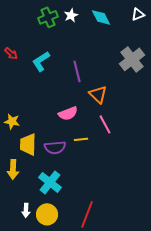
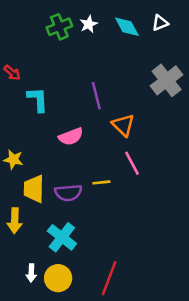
white triangle: (138, 14) -> (160, 23), moved
cyan L-shape: (41, 61) -> (38, 100), moved, turned 120
pink semicircle: (68, 113) -> (71, 137), moved

